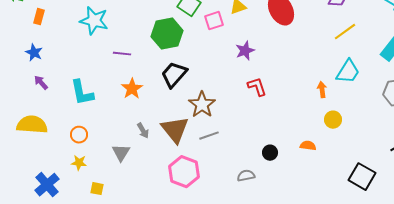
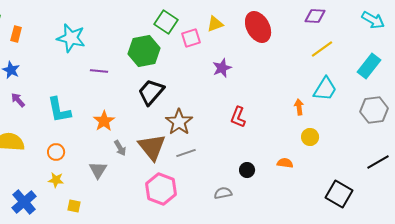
red L-shape: (257, 87) -> (238, 117), moved, turned -140
orange star: (132, 89) -> (104, 121), moved

